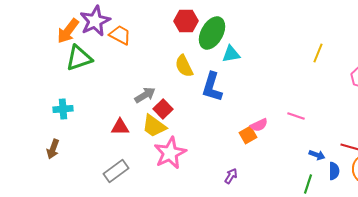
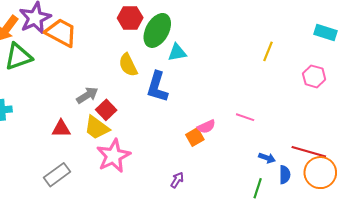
orange trapezoid: (120, 35) -> (61, 33), size x1.4

